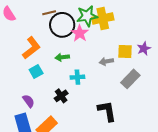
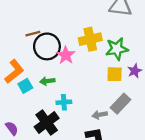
green star: (87, 16) -> (117, 49), moved
gray arrow: (106, 61) -> (100, 115), moved
cyan square: (36, 71) -> (25, 86), moved
black cross: (61, 96) -> (47, 122), size x1.6

